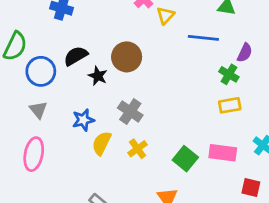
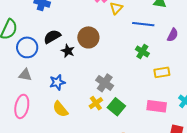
green cross: (229, 74) -> (142, 51), moved
gray triangle: (38, 110) -> (25, 75), turned -40
gray cross: (130, 112) -> (105, 83), moved
yellow semicircle: (102, 143) -> (60, 109), moved, turned -66
green square: (185, 159) -> (116, 107), moved

